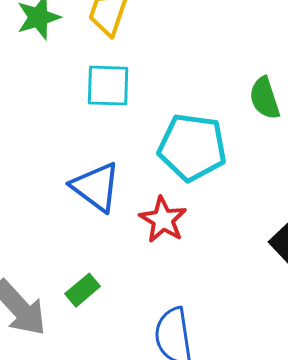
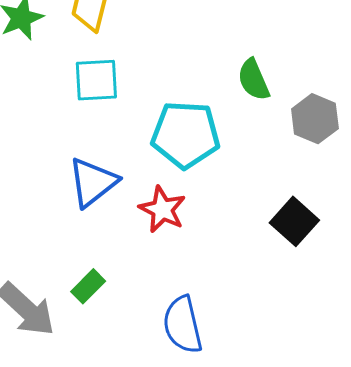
blue triangle: (96, 187) -> (93, 182), turned 50

